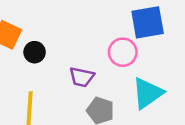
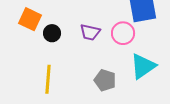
purple trapezoid: (82, 77) -> (90, 32), moved

